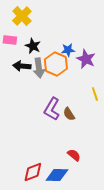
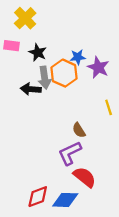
black arrow: (22, 66) -> (31, 89), moved
purple L-shape: (52, 109) -> (70, 153), moved, turned 35
red semicircle: (74, 155) -> (85, 177), size x1.5

